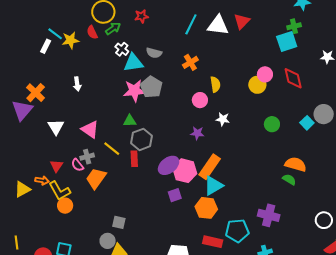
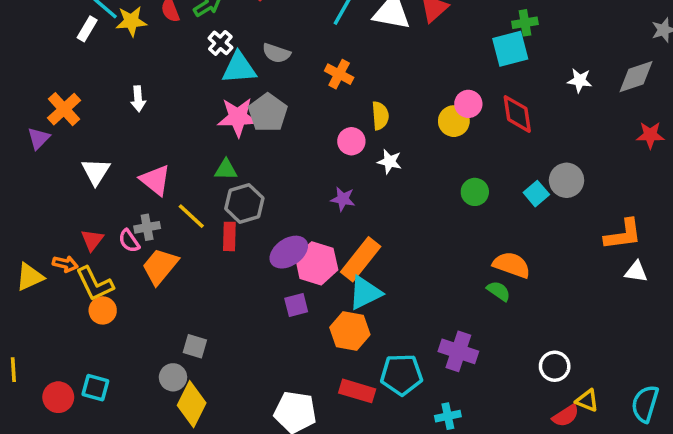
orange cross: (190, 62) -> (339, 74), turned -35
purple triangle: (22, 110) -> (39, 138), size x0.6
white star: (223, 119) -> (390, 162), moved

